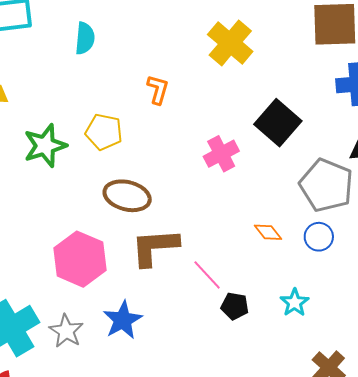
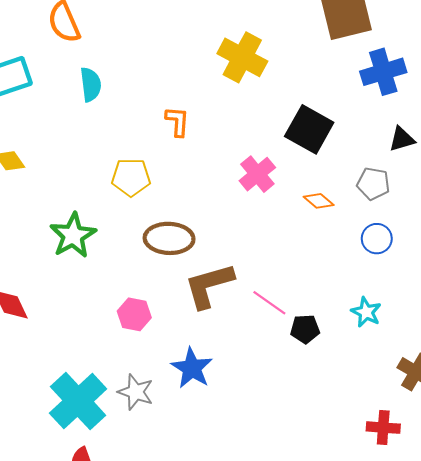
green star: (45, 146) -> (73, 235), moved
gray pentagon: (326, 185) -> (373, 184), size x0.6
orange diamond: (268, 232) -> (319, 201), moved
pink hexagon: (80, 259) -> (134, 314), size x0.6

